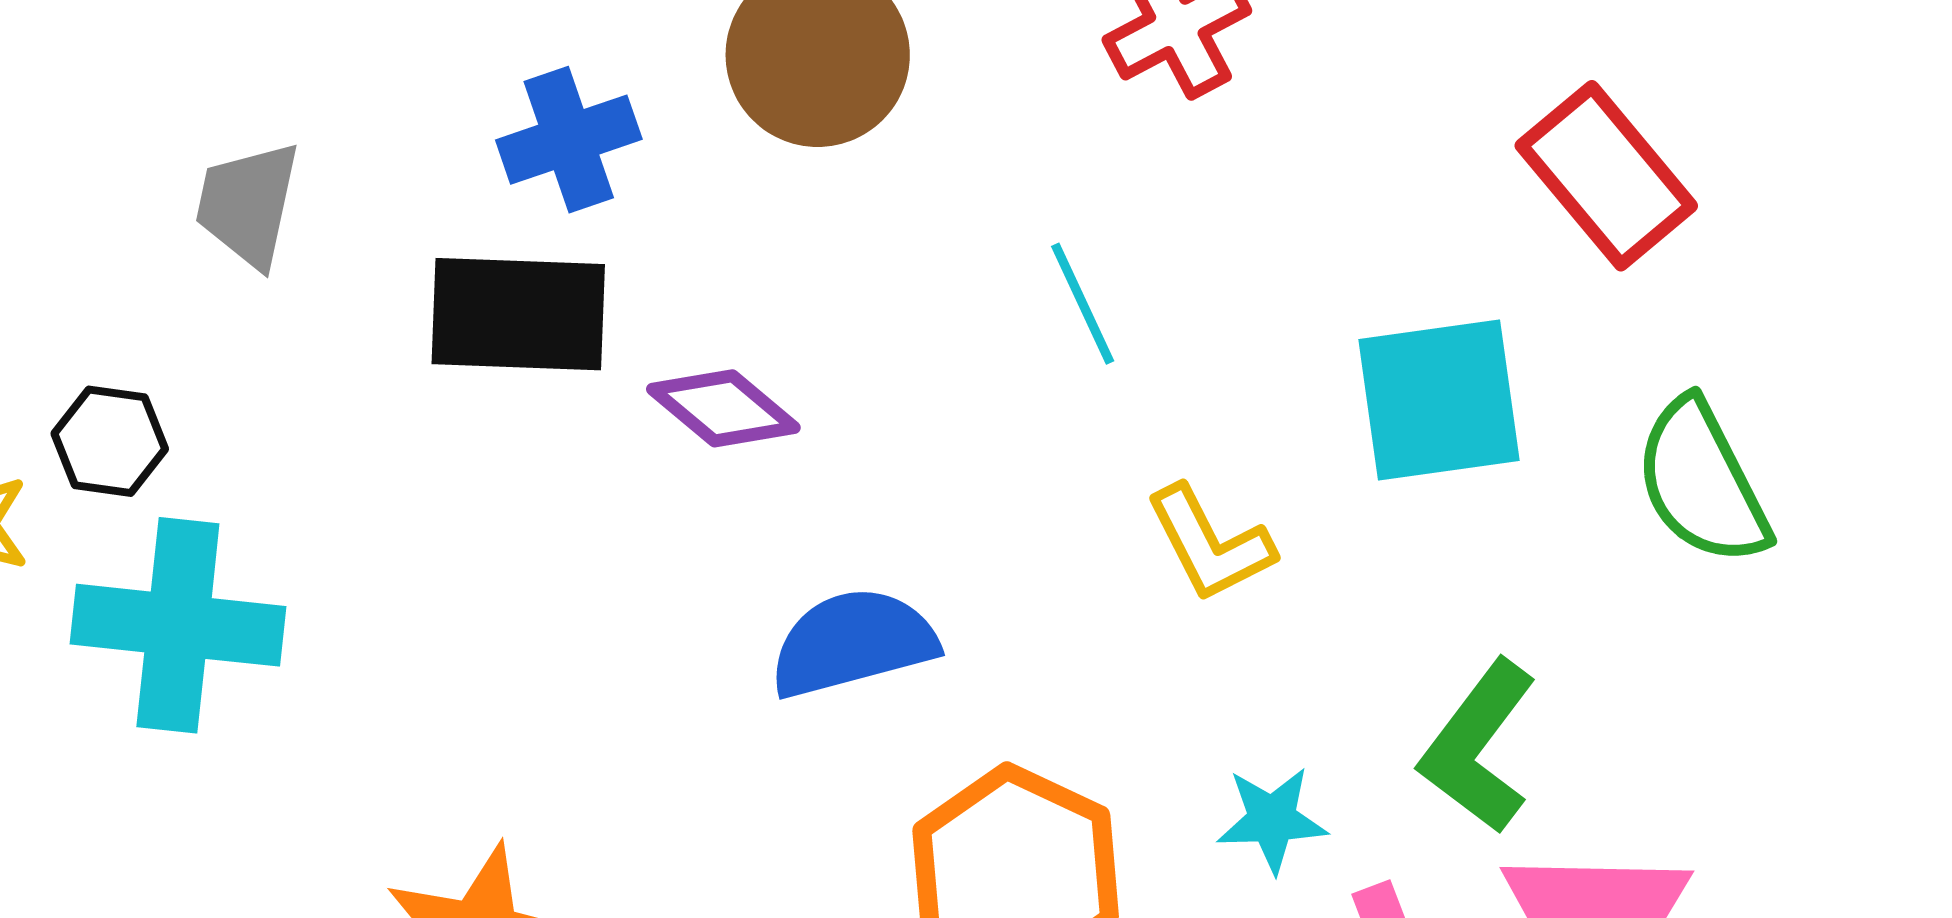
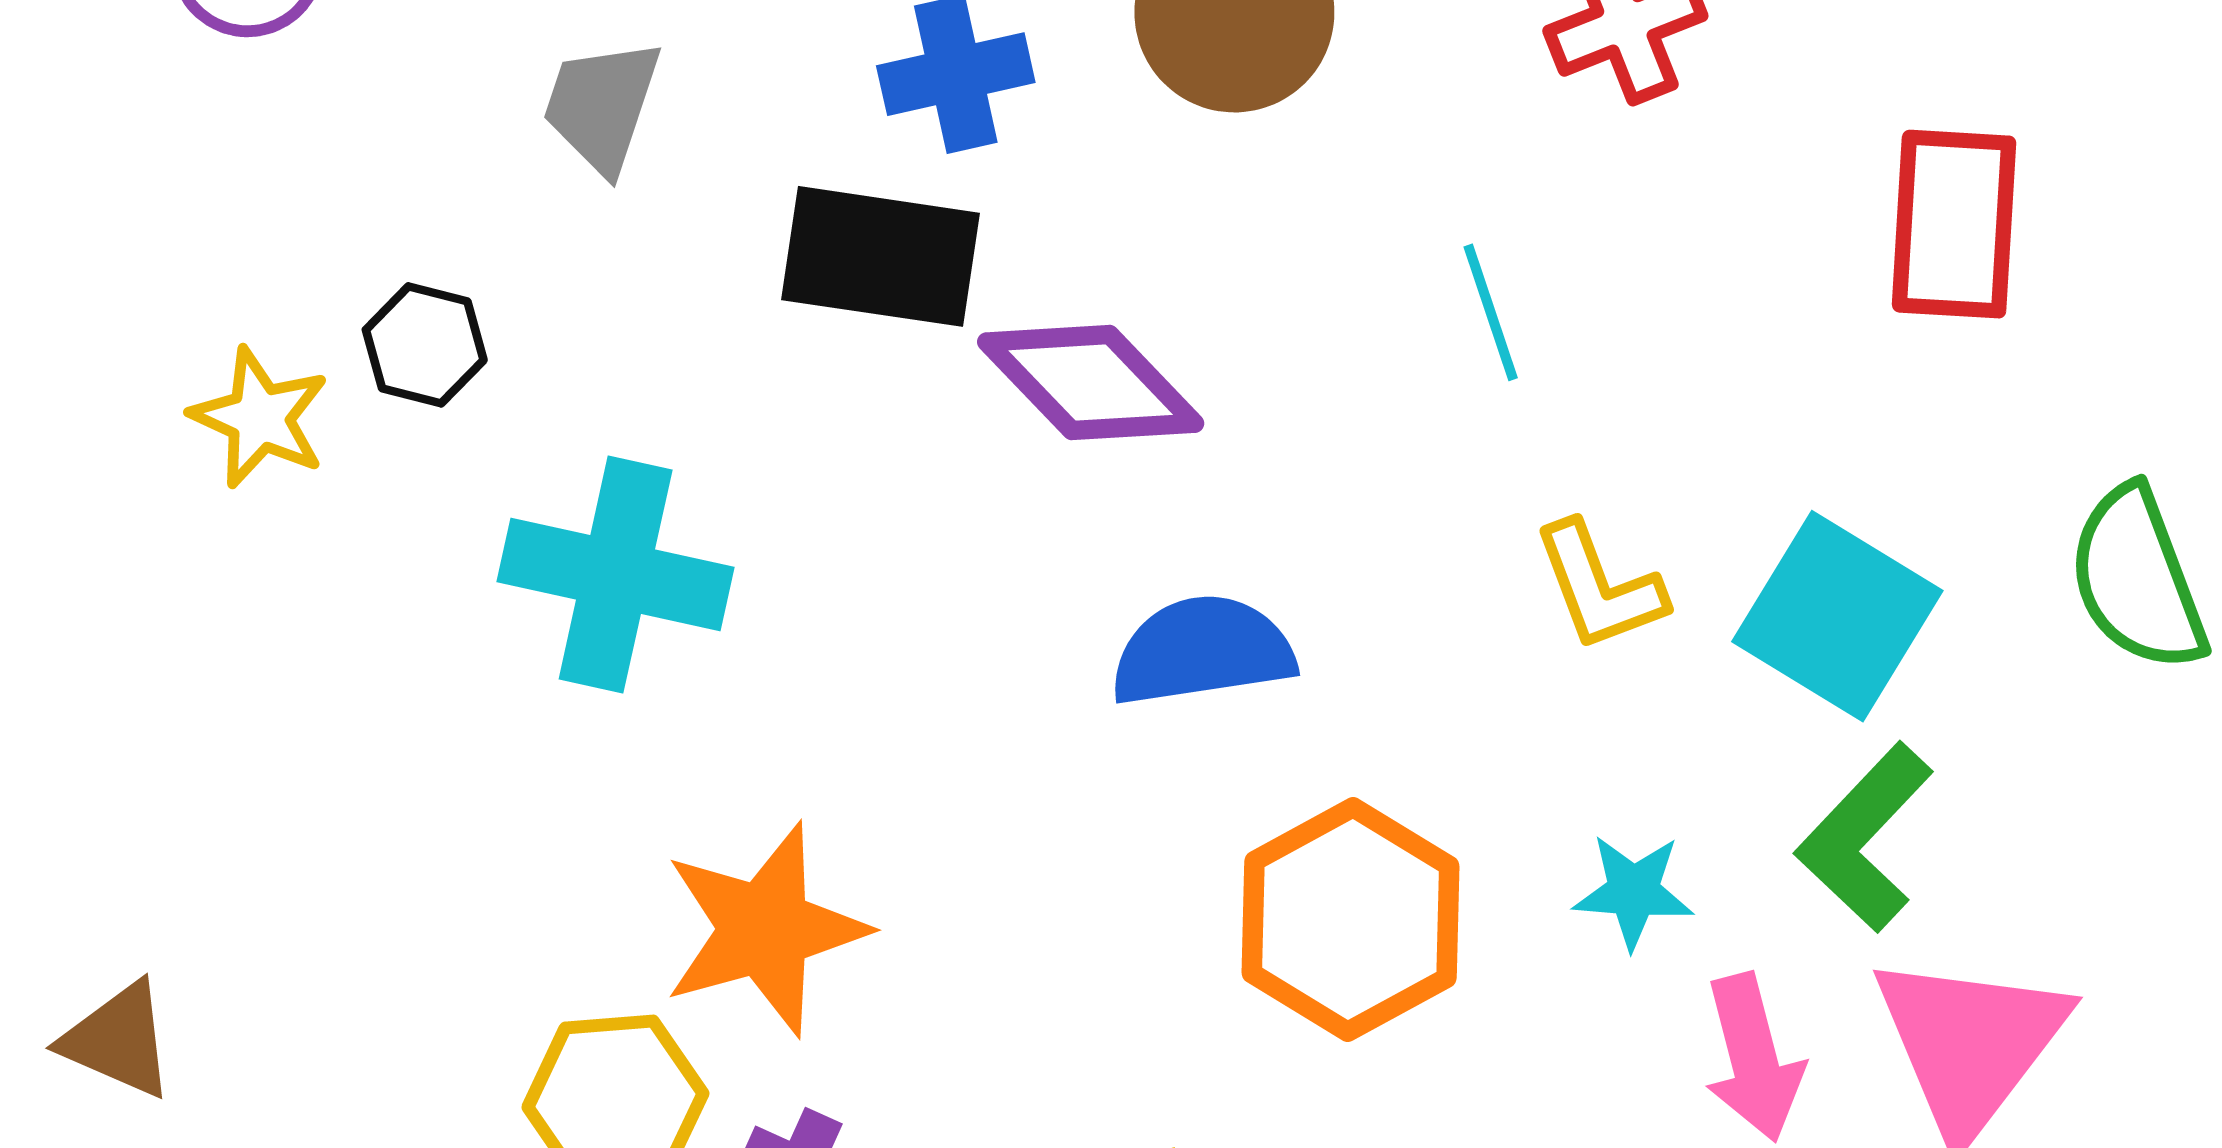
red rectangle: (1606, 176) -> (1954, 224), moved, turned 37
cyan square: (1439, 400) -> (1837, 616), moved, turned 33
purple diamond: (723, 408) -> (1091, 383), size x1.4
cyan cross: (178, 625) -> (616, 575), moved

